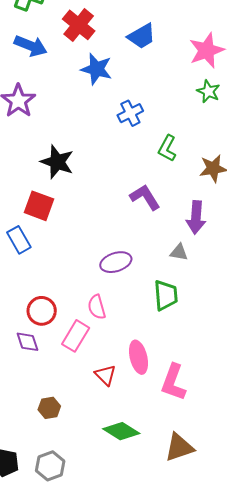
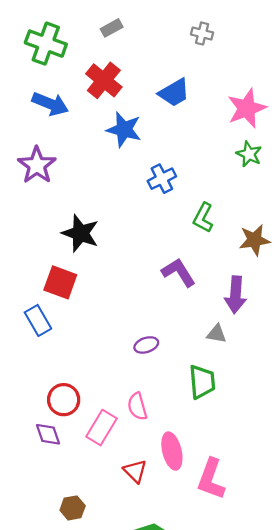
purple ellipse: (116, 262) -> (146, 345), size x0.7
pink semicircle: (97, 307) -> (137, 406), moved

